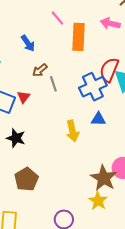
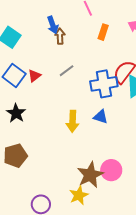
orange rectangle: (79, 37) -> (103, 32), size x0.6
brown arrow: (40, 70) -> (60, 36), moved, turned 112
gray line: (53, 84) -> (67, 71), turned 56

